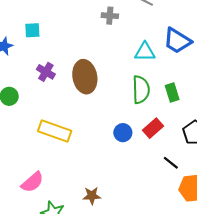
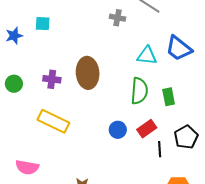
purple cross: (46, 72) -> (52, 79), moved, turned -30
black line: (171, 163) -> (160, 149), moved, turned 42
pink semicircle: (32, 182) -> (27, 167), turned 45

